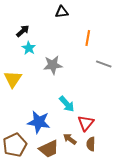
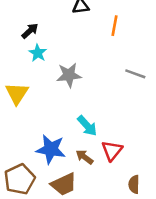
orange line: (88, 38) -> (114, 26), moved
brown arrow: (70, 139) -> (85, 157), moved
brown semicircle: (91, 144) -> (134, 184), moved

